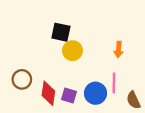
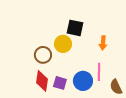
black square: (61, 32) -> (75, 28), moved
brown circle: (22, 79) -> (43, 55), moved

